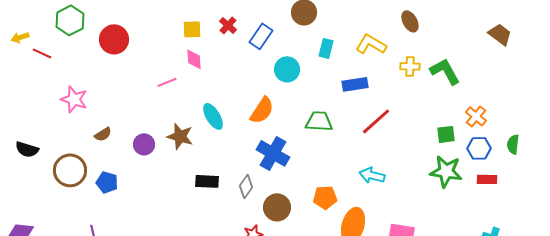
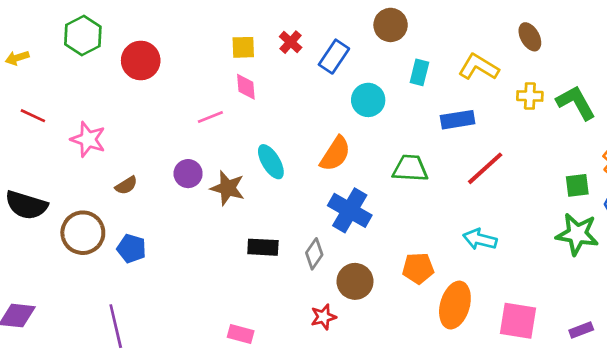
red line: (42, 53) -> (33, 116), moved
purple circle: (144, 144) -> (188, 174), moved
black semicircle: (27, 149) -> (26, 205), size x1.4

